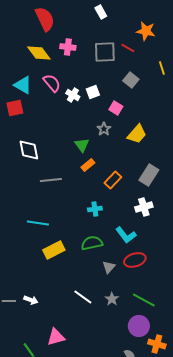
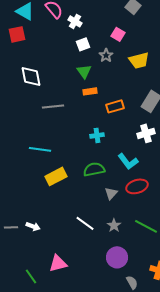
white square: (93, 92) -> (83, 44), moved
yellow trapezoid: (137, 134) -> (139, 60), turned 35
orange rectangle: (88, 165) -> (90, 91), turned 32
orange rectangle: (113, 180) -> (115, 106), turned 30
purple circle: (139, 326) -> (117, 257), moved

